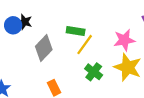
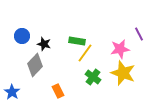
black star: (24, 22) -> (44, 44), moved
gray diamond: (44, 48) -> (35, 65), moved

